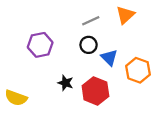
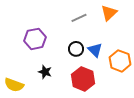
black circle: (89, 45) -> (76, 49), moved
black star: (65, 83) -> (45, 72), moved

